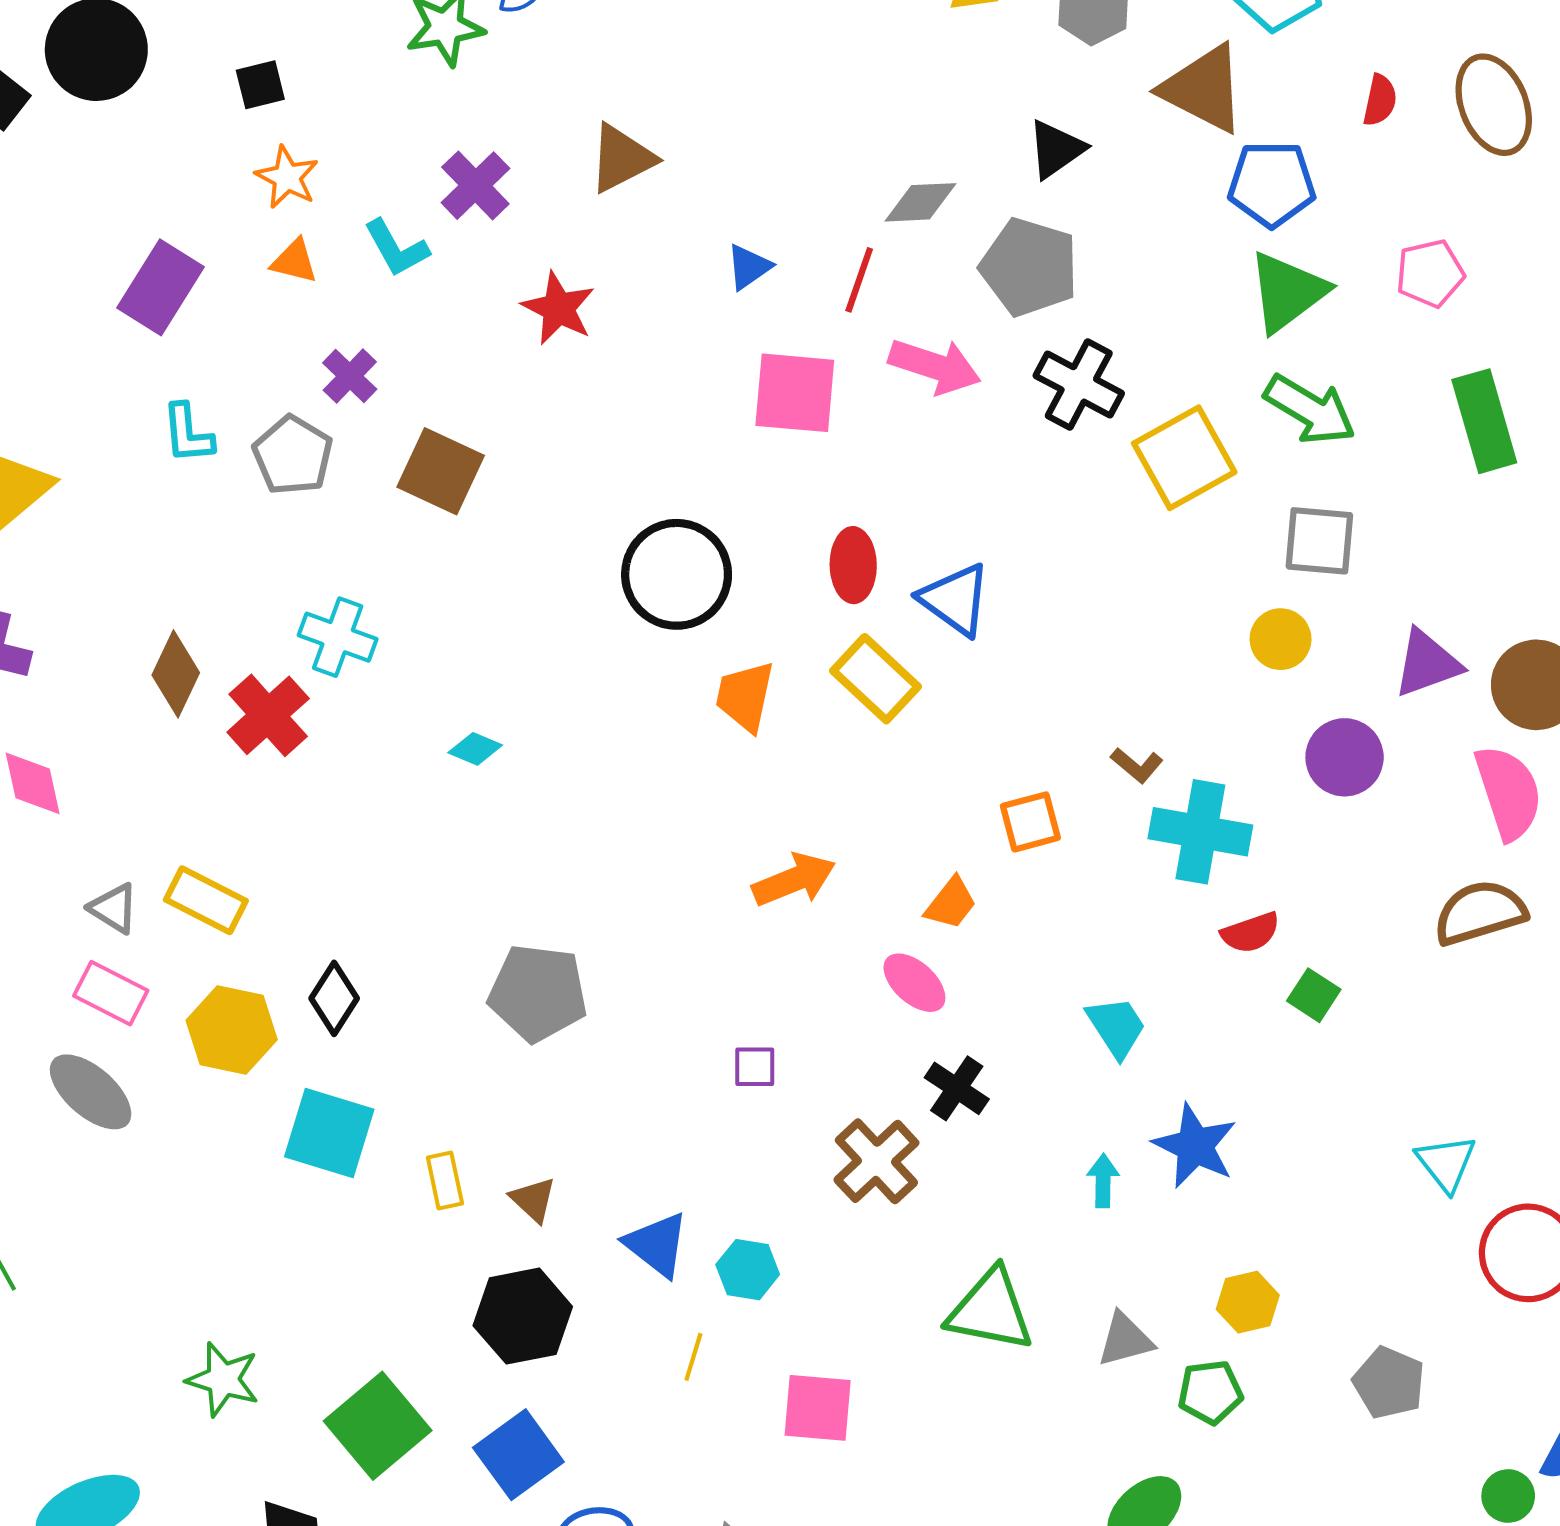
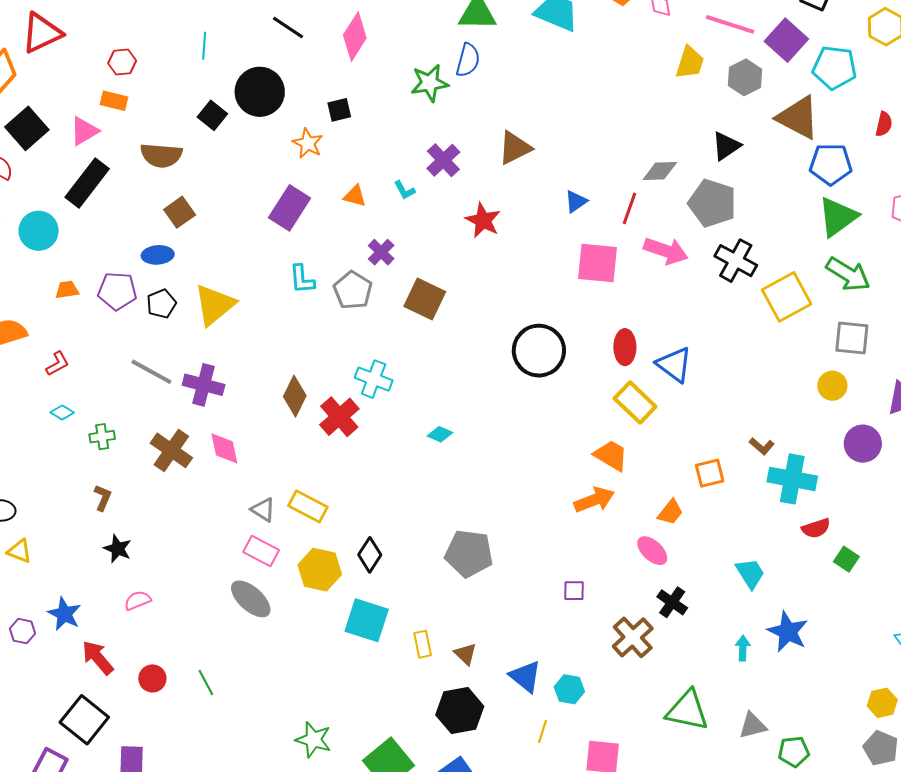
orange star: (287, 177) -> (308, 143), moved
cyan L-shape: (396, 248) -> (405, 190), size x0.7
orange trapezoid: (745, 696) -> (611, 455), moved, turned 108
yellow hexagon: (1248, 1302) -> (882, 703), moved

